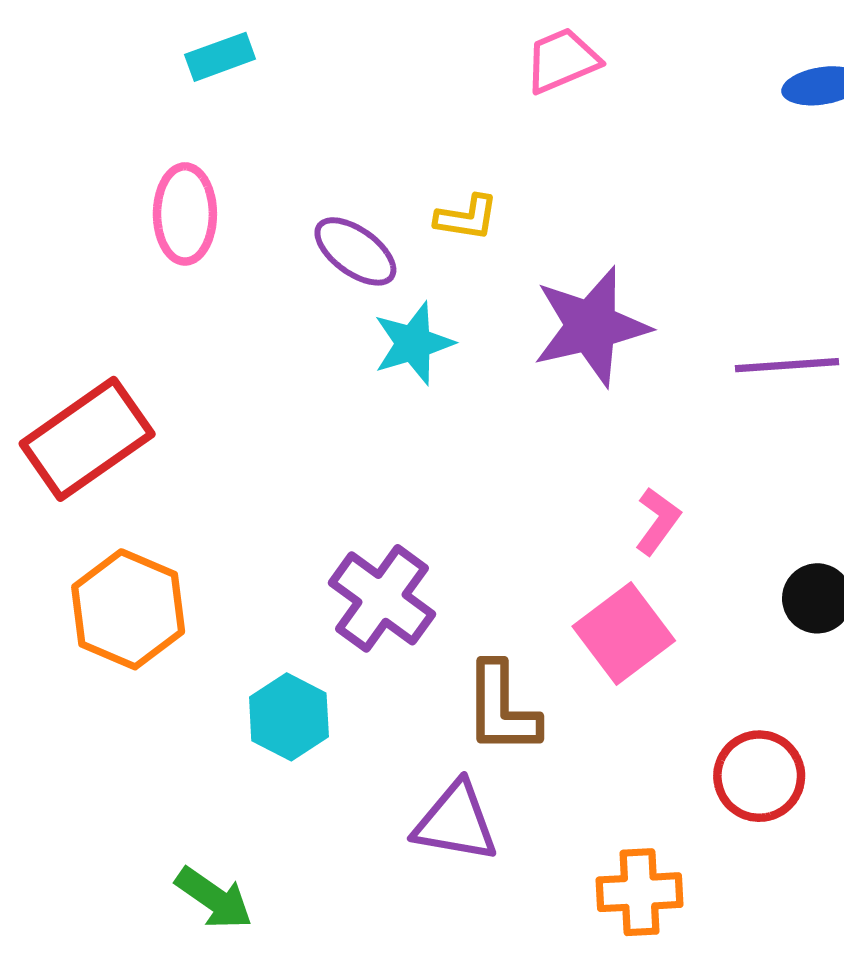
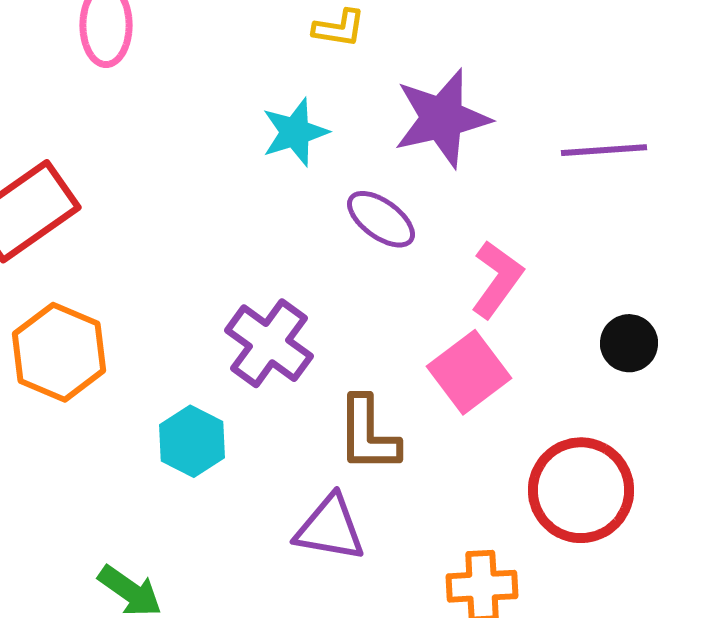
purple ellipse: (355, 251) -> (381, 219), moved
pink L-shape: (658, 521) -> (497, 279), size x1.4
red circle: (759, 776) -> (581, 490), size x1.4

